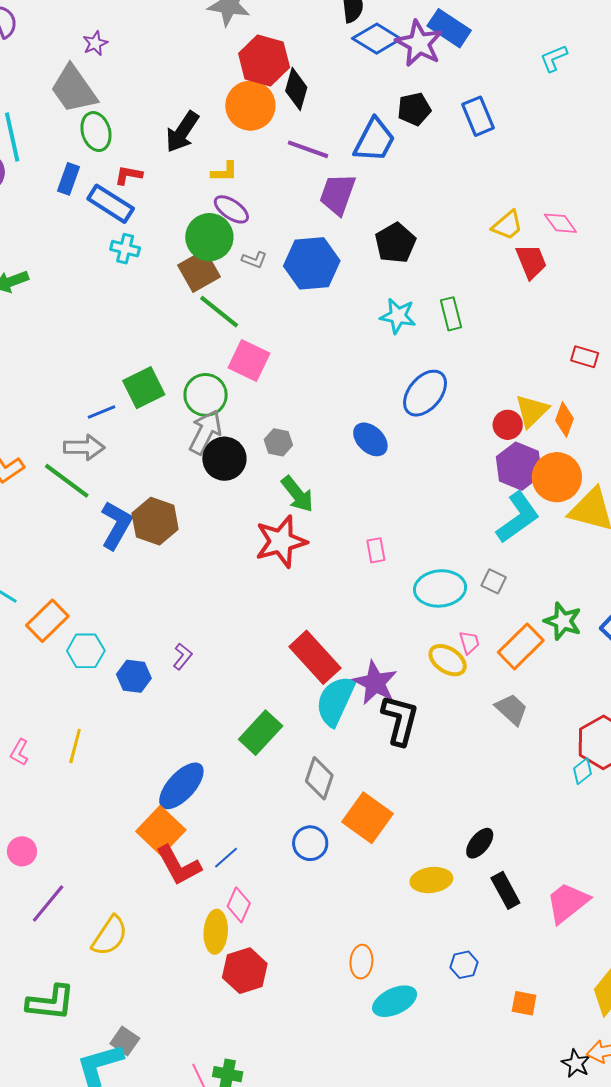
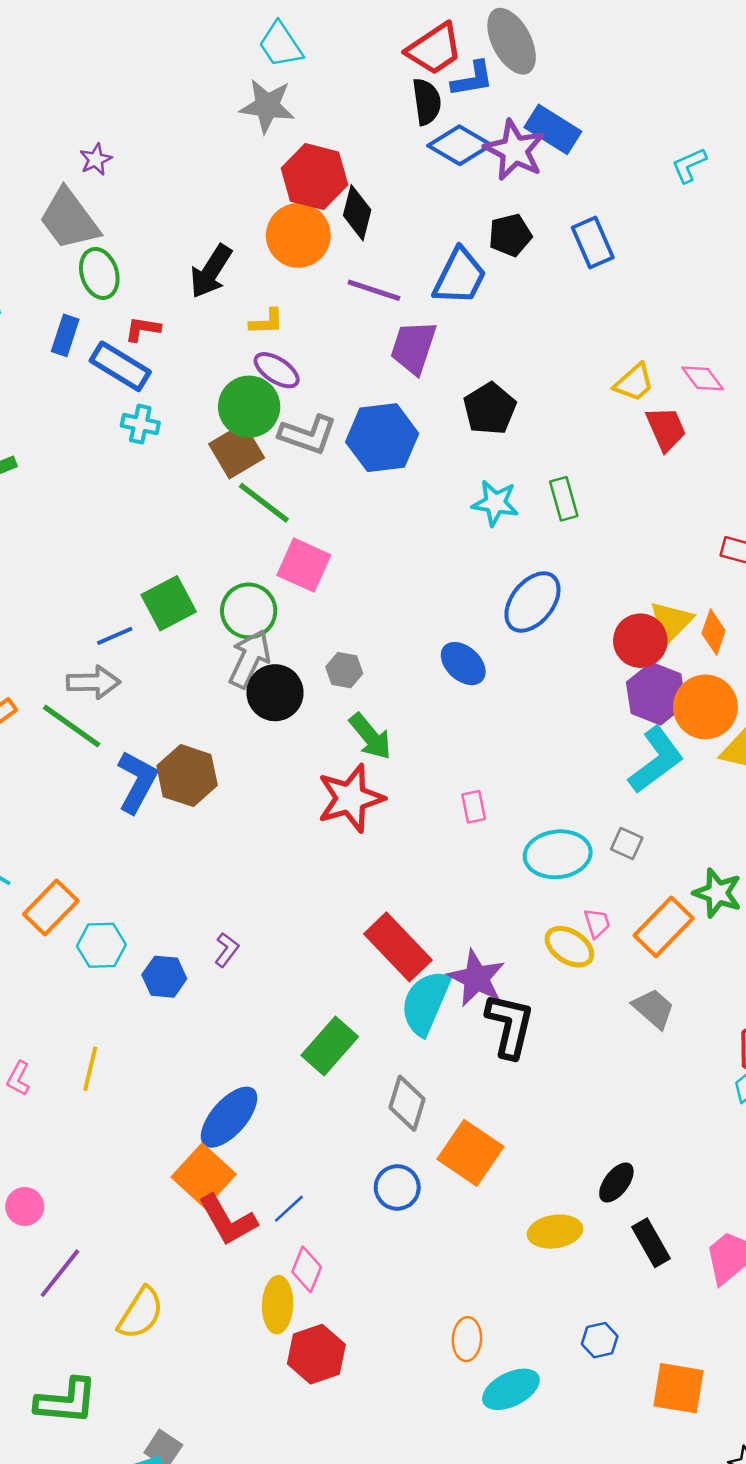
gray L-shape: (254, 260) -> (308, 435), size x1.8
red circle: (508, 425) -> (640, 641), size x1.4
orange square: (524, 1003) -> (679, 1388), size x1.6

